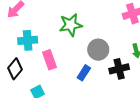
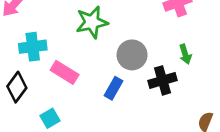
pink rectangle: (50, 60) -> (65, 72), turned -36

